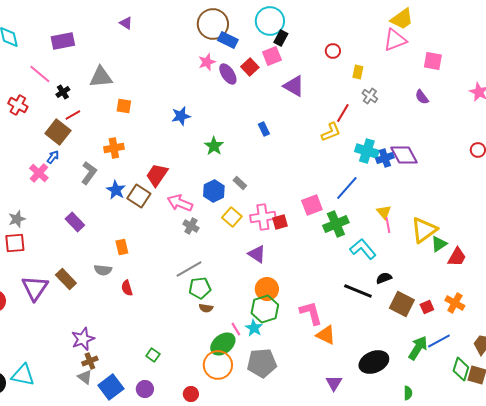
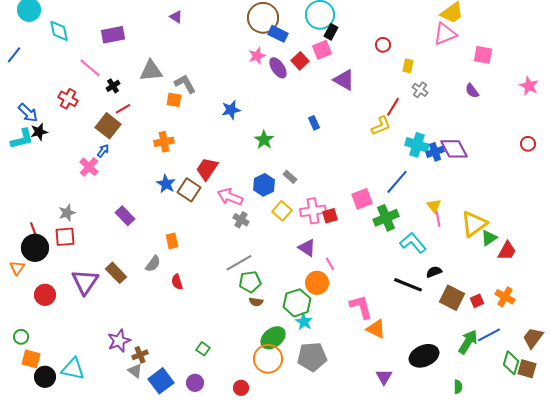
gray L-shape: (89, 173) -> (185, 84), moved, turned -65
gray semicircle: (103, 270) -> (153, 264), turned -60
green hexagon: (265, 309) -> (297, 303), moved
pink line: (236, 329) -> (330, 264), moved
purple star: (83, 339) -> (119, 341), moved

